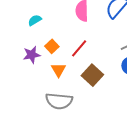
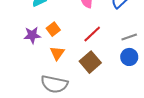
red line: (79, 48) -> (92, 34), moved

